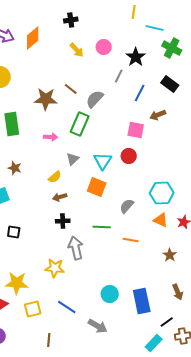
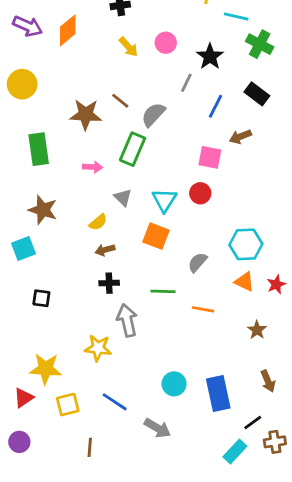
gray triangle: (73, 159) -> (123, 197), turned -32
brown star: (15, 168) -> (43, 210), size x1.5

